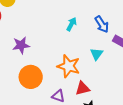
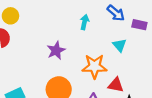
purple star: (21, 45) -> (56, 50), moved
red triangle: (83, 88) -> (116, 85), turned 42

